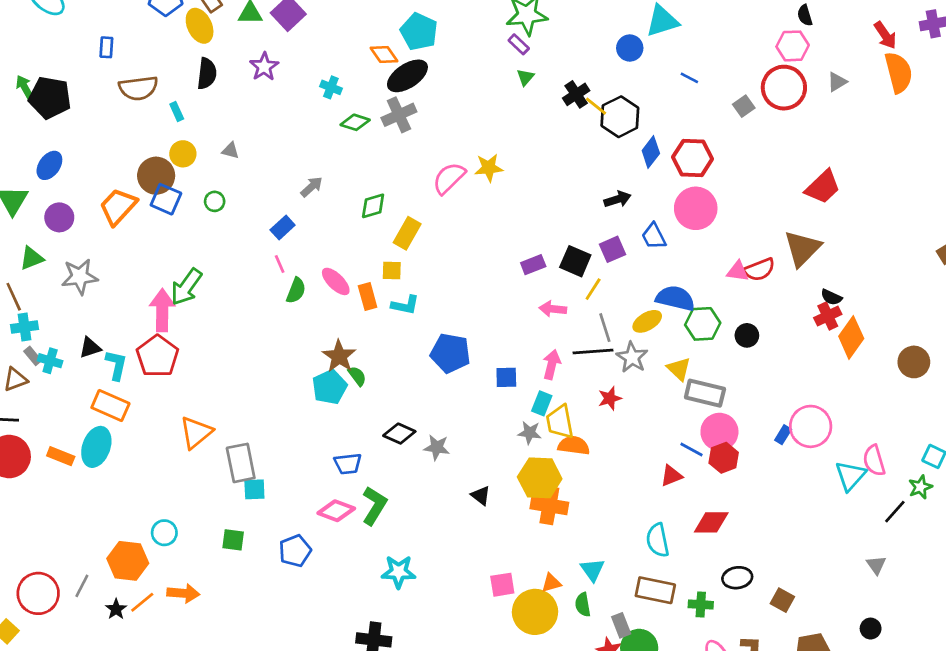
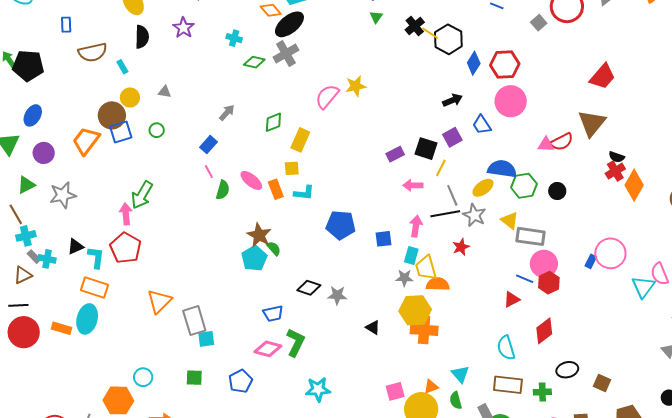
blue square: (166, 199) -> (121, 132), turned -35
pink arrow: (162, 310) -> (126, 214), size x0.7
red diamond: (711, 522) -> (544, 331), turned -32

